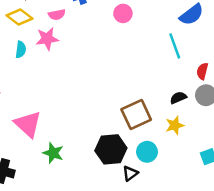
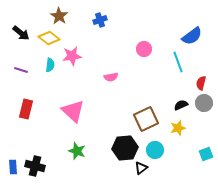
pink circle: (123, 13) -> (144, 49), moved
pink semicircle: (57, 15) -> (111, 77), moved
pink triangle: (28, 124) -> (73, 111), moved

